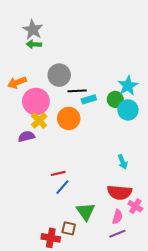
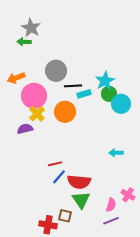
green arrow: (34, 44) -> (24, 42), moved
cyan star: (128, 86) -> (105, 81), moved
cyan arrow: (123, 162) -> (116, 153), turned 112
red semicircle: (119, 192) -> (79, 182), moved

